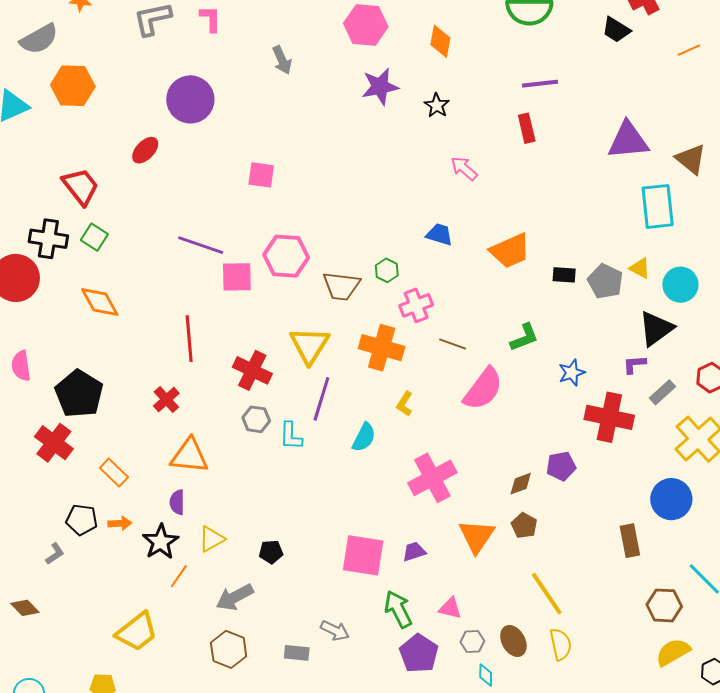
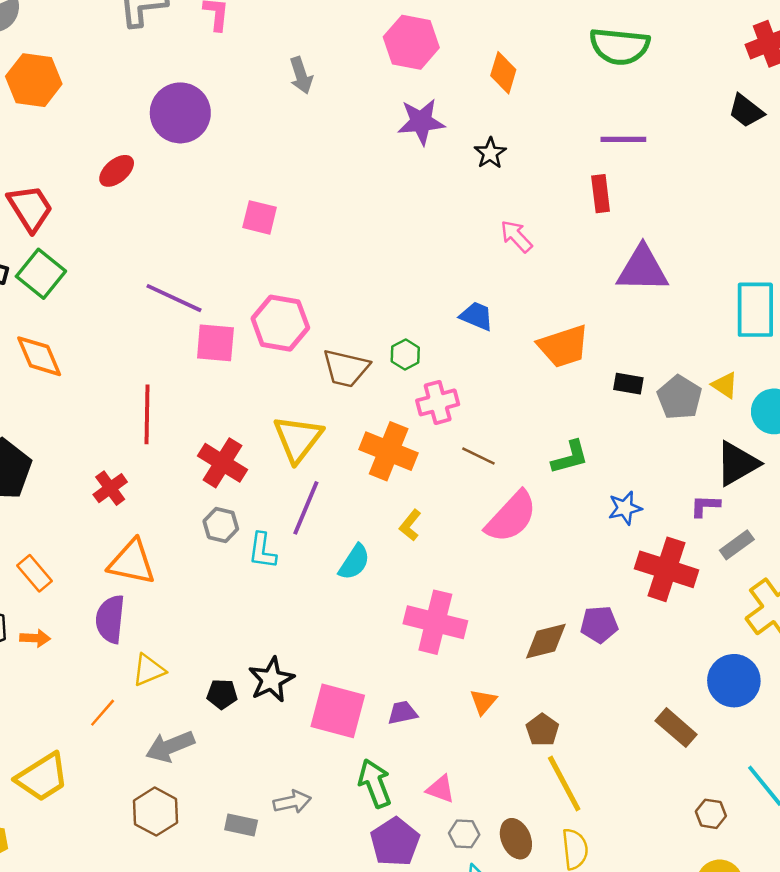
black trapezoid: (616, 30) -> (746, 111), moved
purple triangle: (628, 140) -> (642, 269), moved
green square: (94, 237) -> (41, 274), size x1.4
pink cross: (432, 478) -> (435, 622), turned 36
brown diamond: (521, 484) -> (546, 641), size x1.4
purple semicircle: (177, 502) -> (110, 619), size x1.5
brown pentagon: (524, 526) -> (542, 730), moved
orange triangle: (477, 536) -> (483, 702), size x0.6
brown rectangle: (630, 541) -> (676, 728), turned -44
black star: (161, 542) -> (271, 680), moved
brown hexagon: (664, 605) -> (711, 814), size x0.7
gray arrow: (335, 631) -> (292, 802), turned -44

